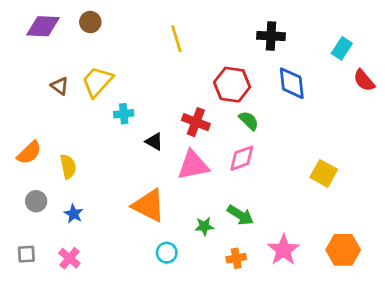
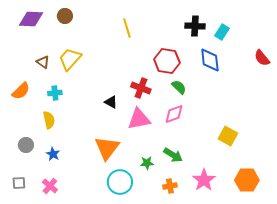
cyan rectangle: (342, 48) -> (222, 32), moved
cyan cross: (124, 114) -> (55, 93), moved
orange semicircle: (29, 153) -> (21, 91), moved
yellow square: (324, 173) -> (228, 136), moved
orange triangle: (149, 205) -> (107, 148), turned 40
cyan circle: (167, 253) -> (120, 182), size x1.6

